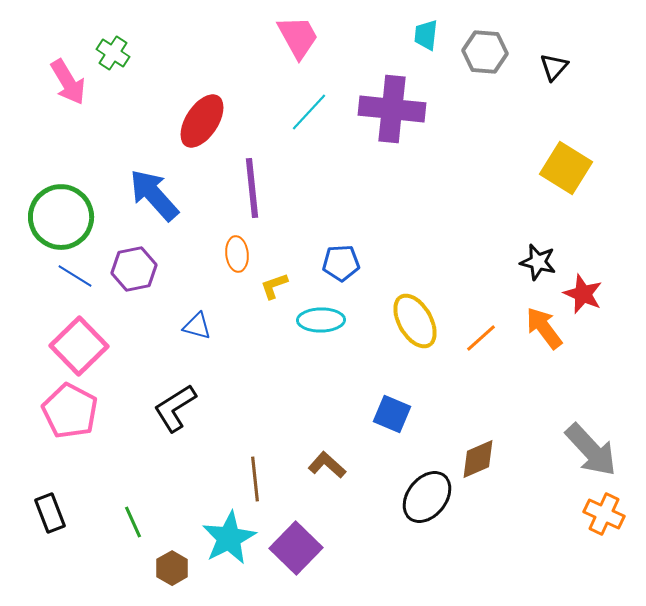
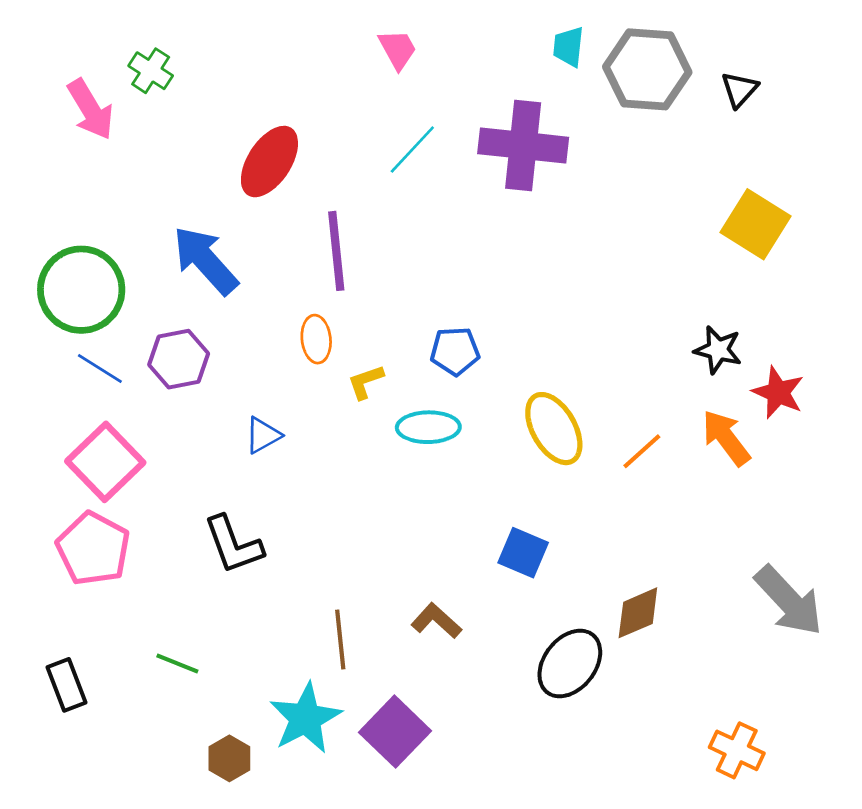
pink trapezoid: (298, 37) -> (398, 49), size x0.7
gray hexagon: (485, 52) -> (647, 69), size x1.4
blue triangle: (197, 326) -> (263, 435), turned -44
black L-shape: (175, 408) -> (233, 545), turned -78
orange cross: (604, 514) -> (737, 750), moved
green line: (133, 522) -> (177, 664), moved, turned -44

